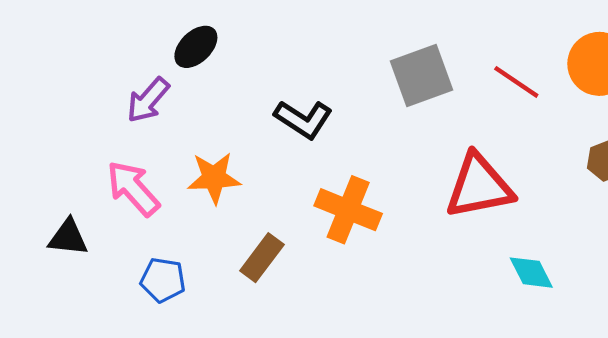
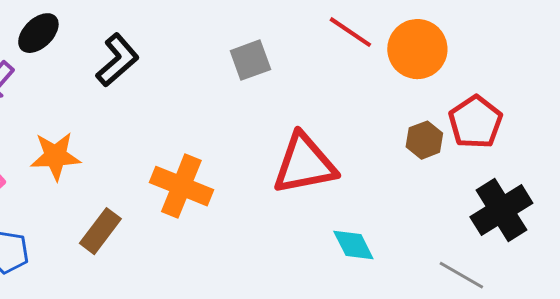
gray square: (422, 76) -> (250, 60), size x0.7
red line: (516, 82) -> (350, 32), moved
black L-shape: (303, 119) -> (117, 60), moved, turned -74

